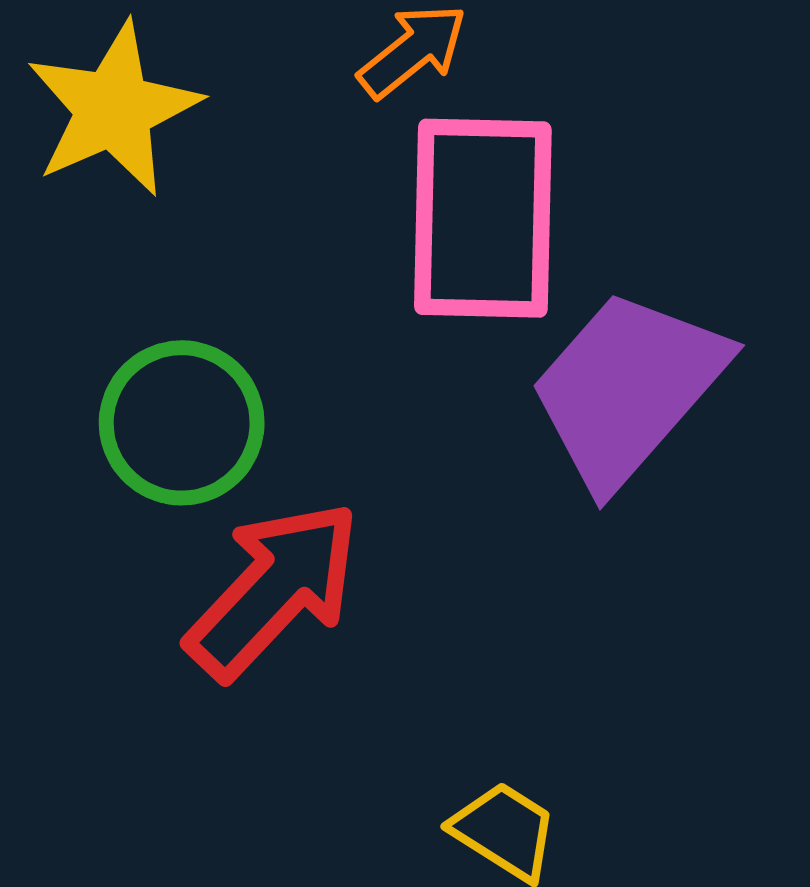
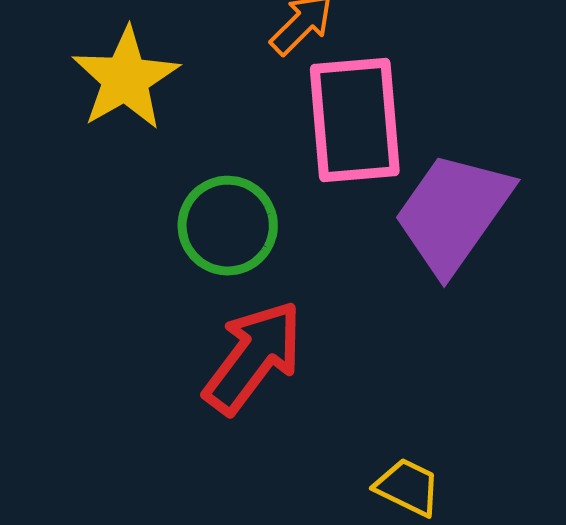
green circle: (182, 423) -> (228, 226), moved

